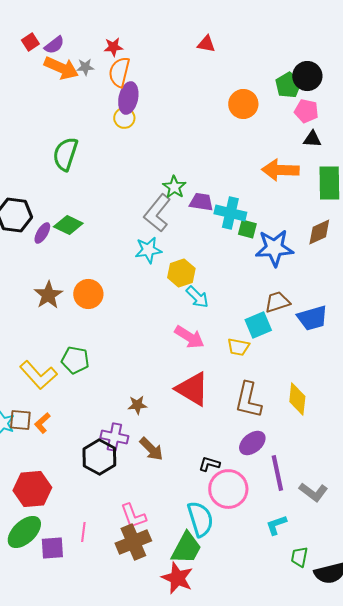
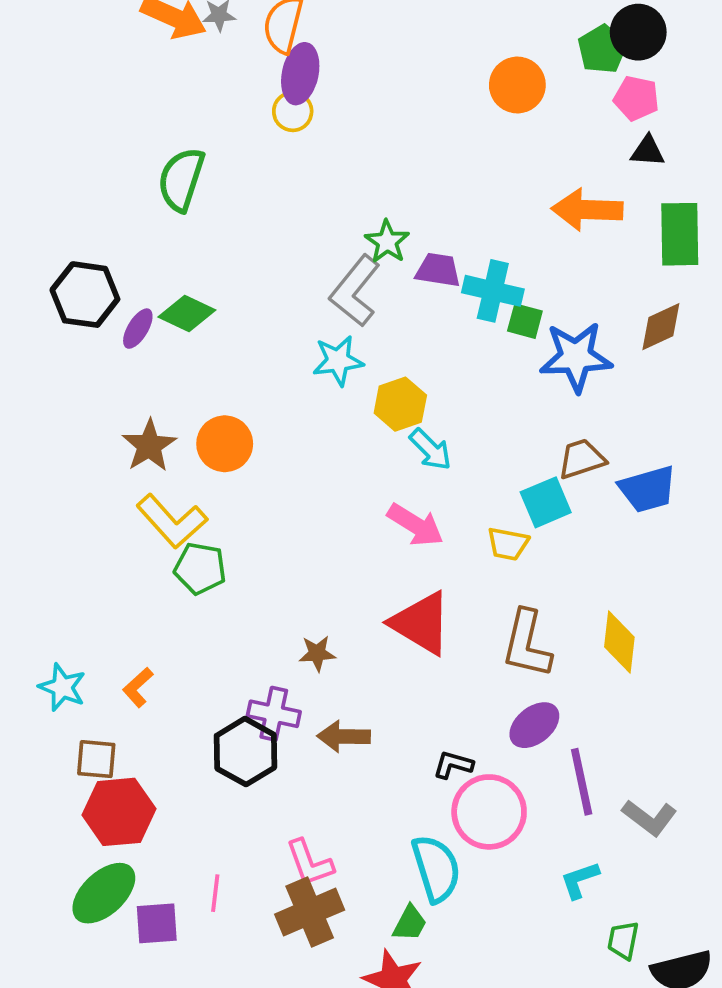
yellow L-shape: (38, 375) -> (172, 521), moved
brown square: (20, 420) -> (96, 759), moved
brown arrow: (151, 449) -> (344, 736), turned 136
green trapezoid: (186, 548) -> (410, 923), size x0.6

